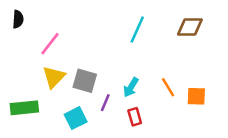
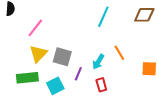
orange line: (168, 87) -> (119, 53), moved
green rectangle: (24, 108) -> (27, 78), moved

